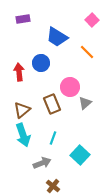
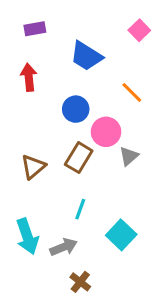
orange line: (87, 52) -> (132, 92), moved
blue circle: (41, 63) -> (76, 109), moved
red arrow: (19, 72) -> (29, 77), moved
brown rectangle: (52, 104) -> (79, 158), turned 54
cyan arrow: (23, 135) -> (27, 236), moved

